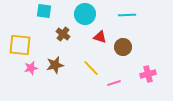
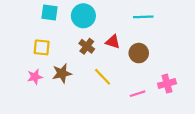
cyan circle: (85, 14) -> (83, 16), moved
brown cross: (63, 34) -> (87, 46), moved
yellow square: (20, 45) -> (42, 47), moved, size x0.7
pink line: (114, 83) -> (138, 94), moved

